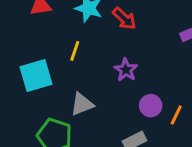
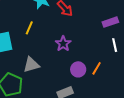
orange line: (176, 115) -> (97, 68), moved

